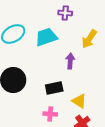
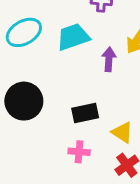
purple arrow: (70, 61) -> (109, 59), moved

